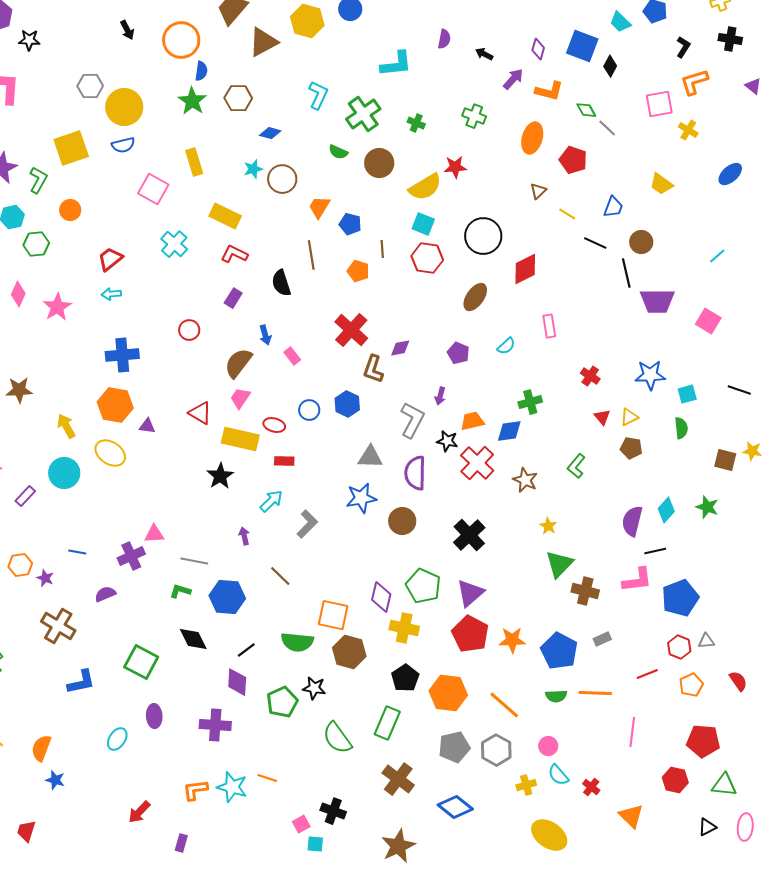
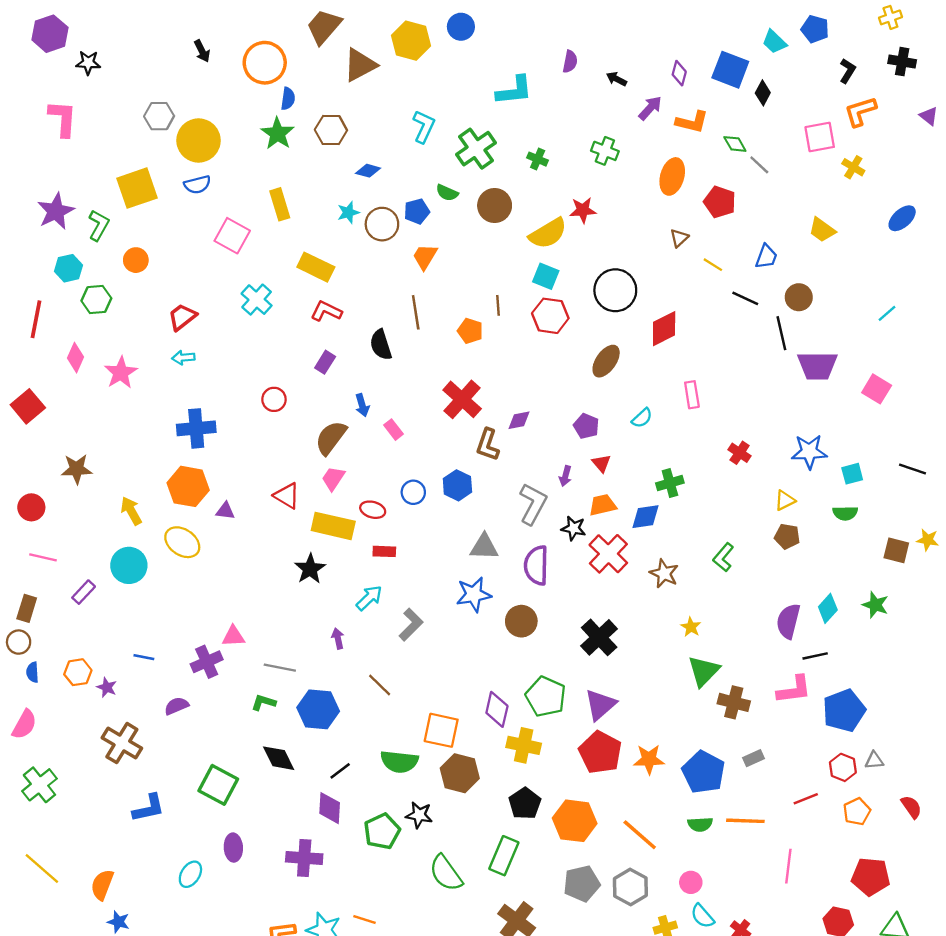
blue pentagon: (350, 224) -> (417, 211), moved, turned -30
red triangle: (602, 417) -> (601, 463), moved
green semicircle: (681, 428) -> (845, 513), turned 95

